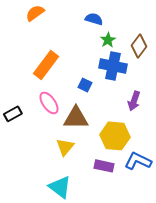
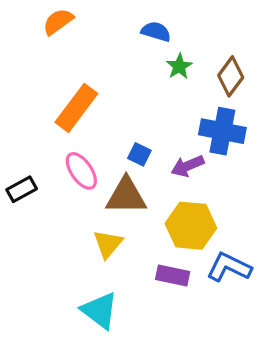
blue cross: (113, 66) -> (222, 131), moved
blue square: (85, 85) -> (139, 154), moved
purple arrow: (134, 101) -> (188, 166), moved, turned 48

